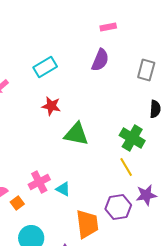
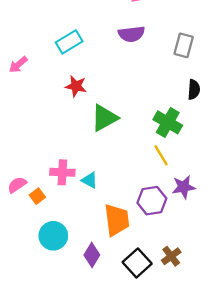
purple semicircle: (100, 60) -> (131, 34), turned 60
green triangle: (76, 134) -> (104, 118), turned -40
pink cross: (39, 182) -> (62, 172), turned 30

